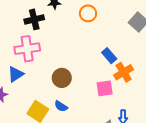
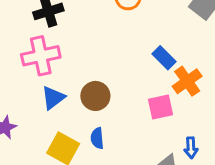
blue triangle: (16, 74) -> (53, 98), moved
blue semicircle: (61, 106) -> (97, 138), turned 56

